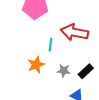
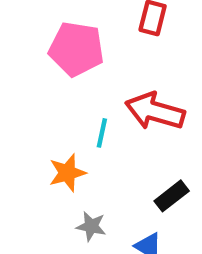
gray star: (64, 71) -> (91, 226), moved

